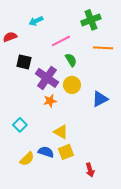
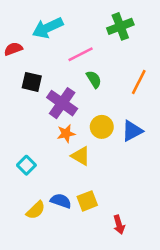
cyan arrow: (36, 21) -> (48, 28), size x1.6
orange line: (103, 48) -> (139, 82), moved, turned -66
yellow circle: (72, 85) -> (102, 127), moved
yellow triangle: (61, 132) -> (81, 156), moved

